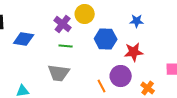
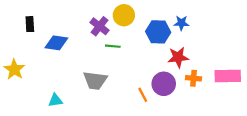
blue hexagon: (106, 39) -> (158, 32), moved
green line: (66, 46) -> (113, 46), moved
orange cross: (148, 88) -> (194, 78), moved, turned -32

